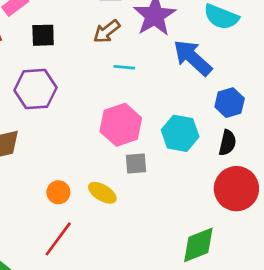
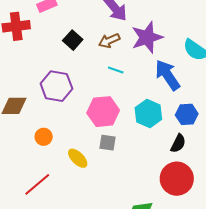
black square: (43, 35) -> (73, 40), moved, turned 30
purple hexagon: (35, 89) -> (56, 86), moved
cyan hexagon: (180, 133) -> (148, 114), moved
orange circle: (58, 192) -> (44, 137), moved

